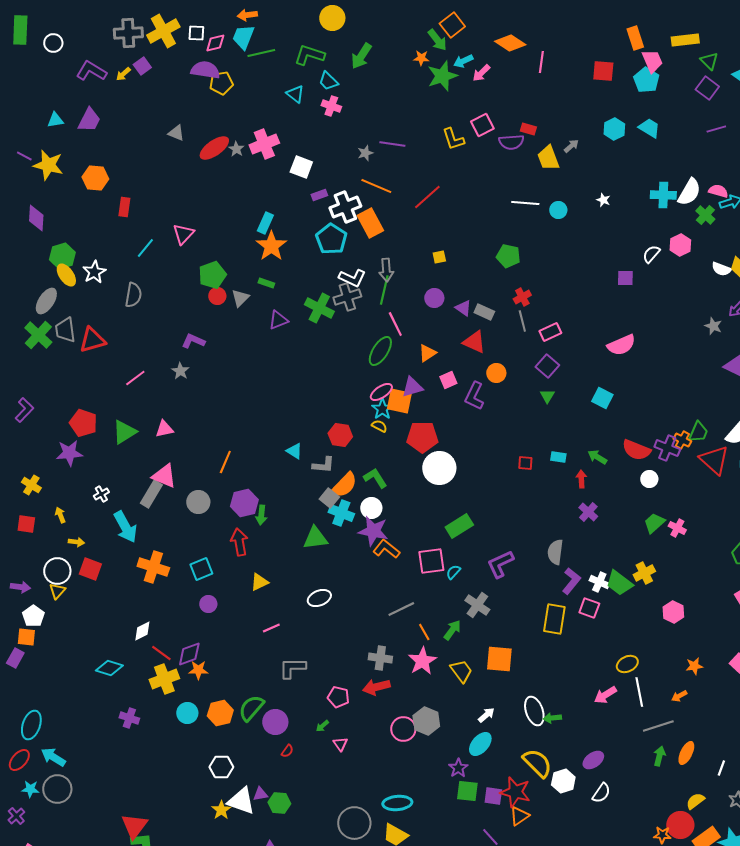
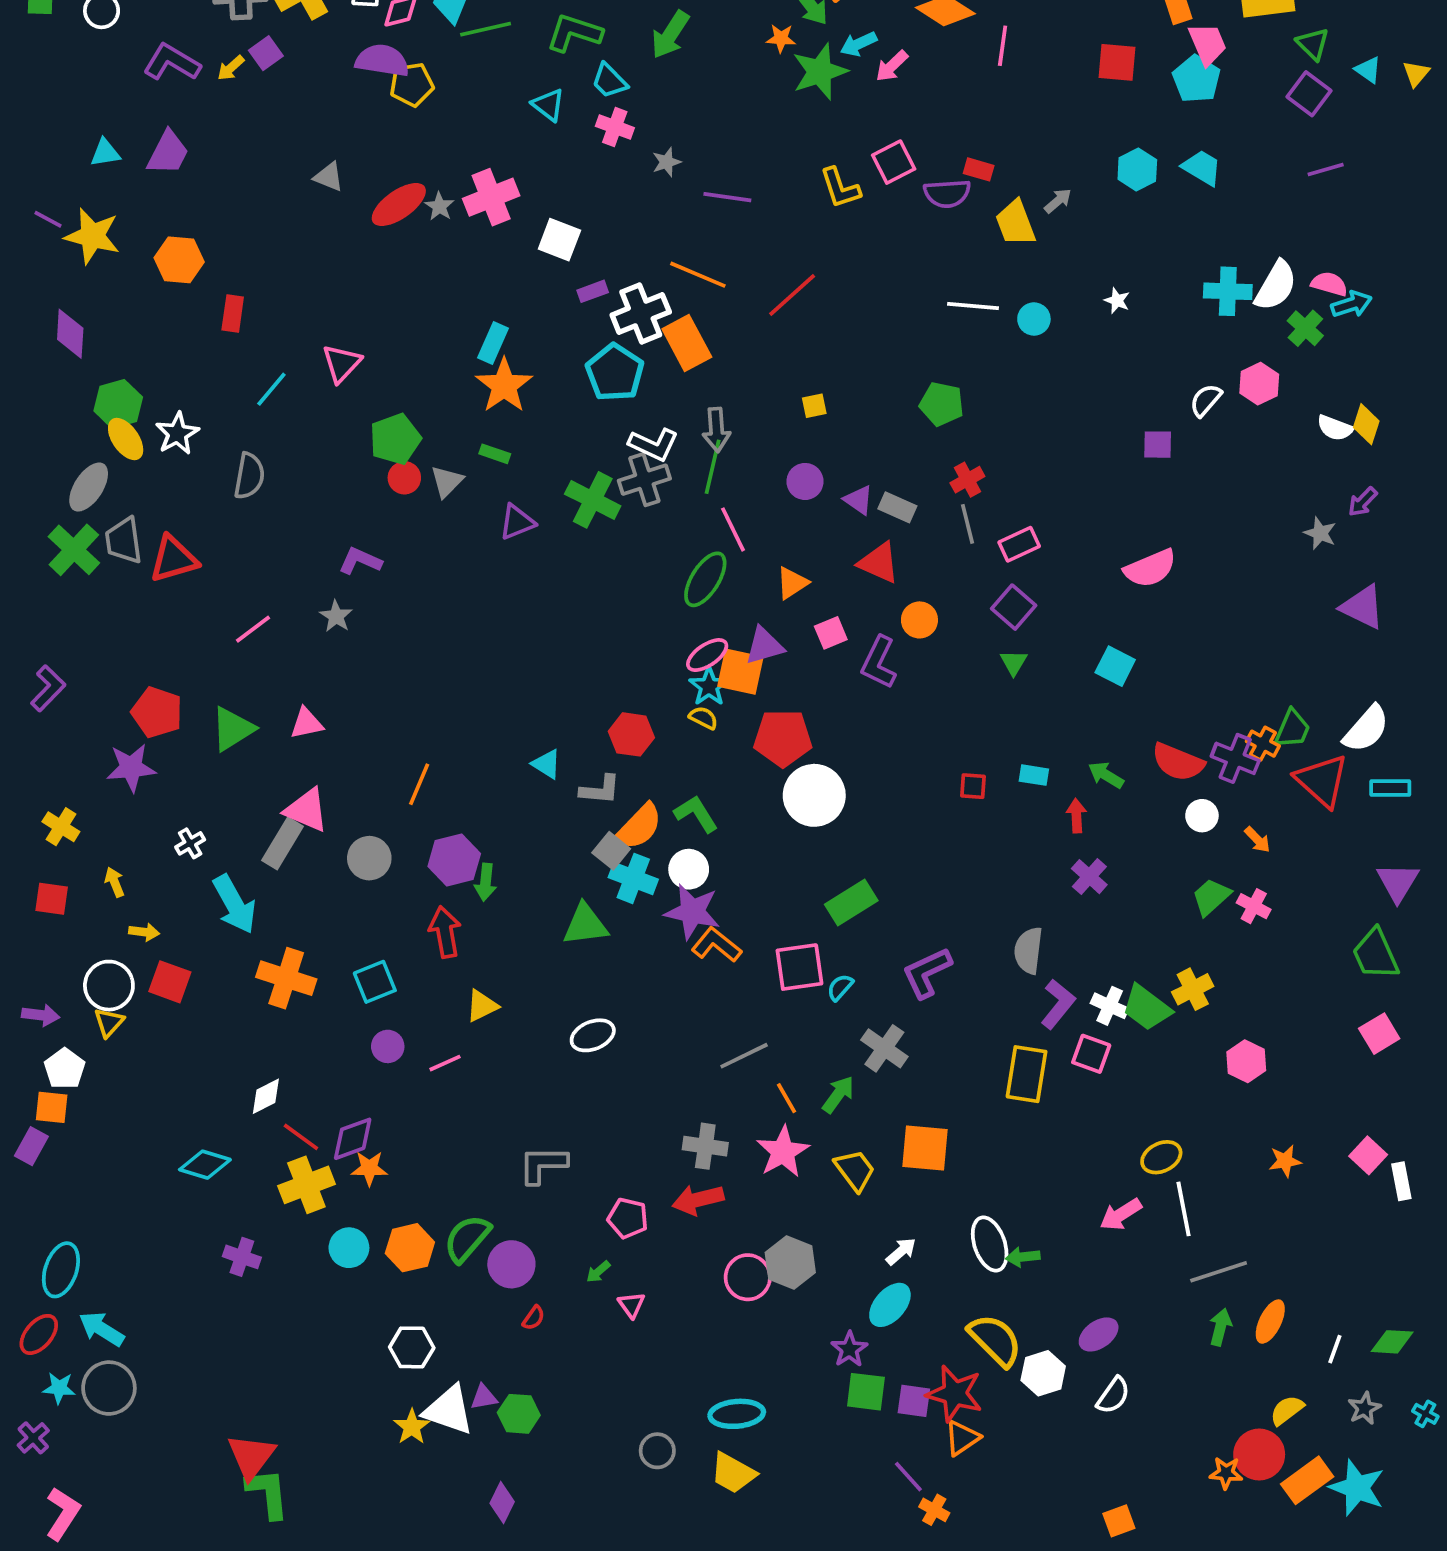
gray star: (365, 153) -> (667, 162), moved
pink line: (271, 628) -> (445, 1063), moved
orange arrow: (679, 696) -> (1257, 840), moved, turned -105
gray circle: (354, 823) -> (657, 1451), size x0.6

